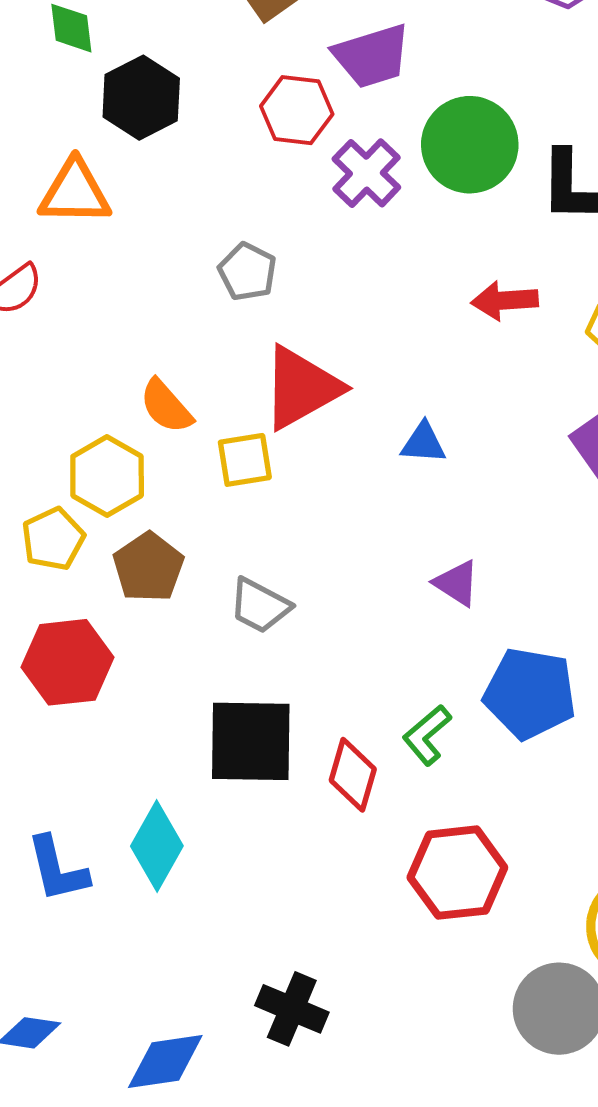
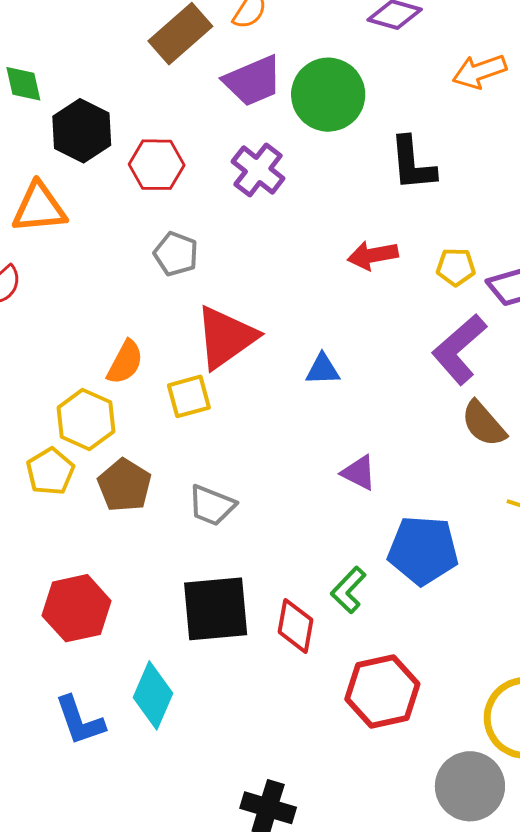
red hexagon: (297, 110) -> (157, 165), moved
green circle: (470, 145) -> (328, 95), moved
orange semicircle: (166, 406) -> (125, 362), turned -105
red hexagon: (67, 662) -> (77, 608), moved

